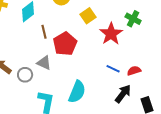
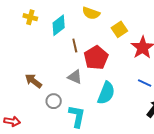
gray circle: (25, 75) -> (54, 101), moved
cyan semicircle: (77, 92) -> (106, 93), moved

